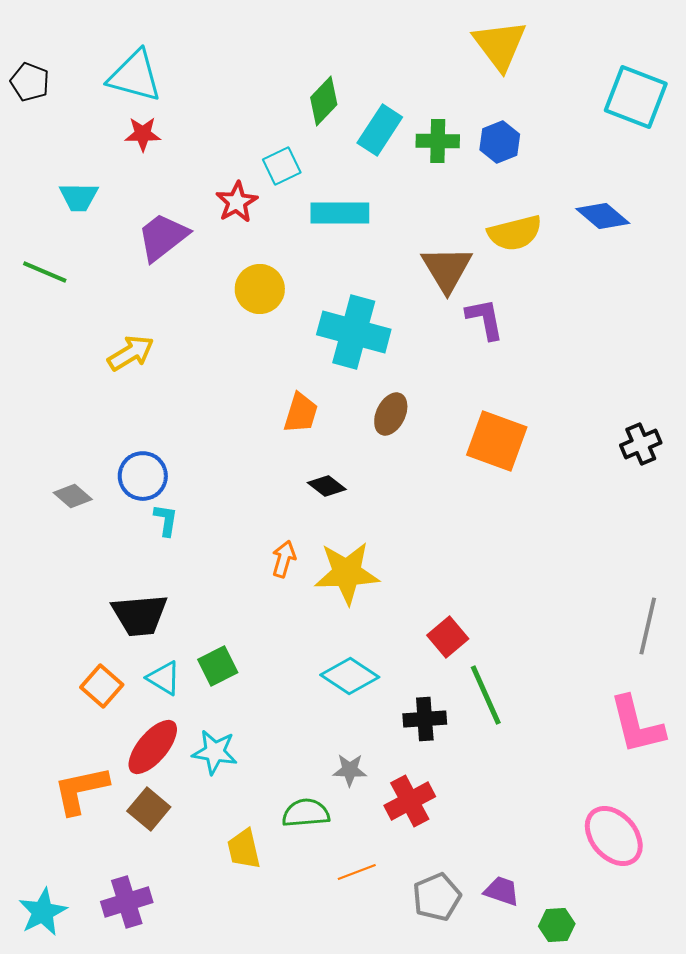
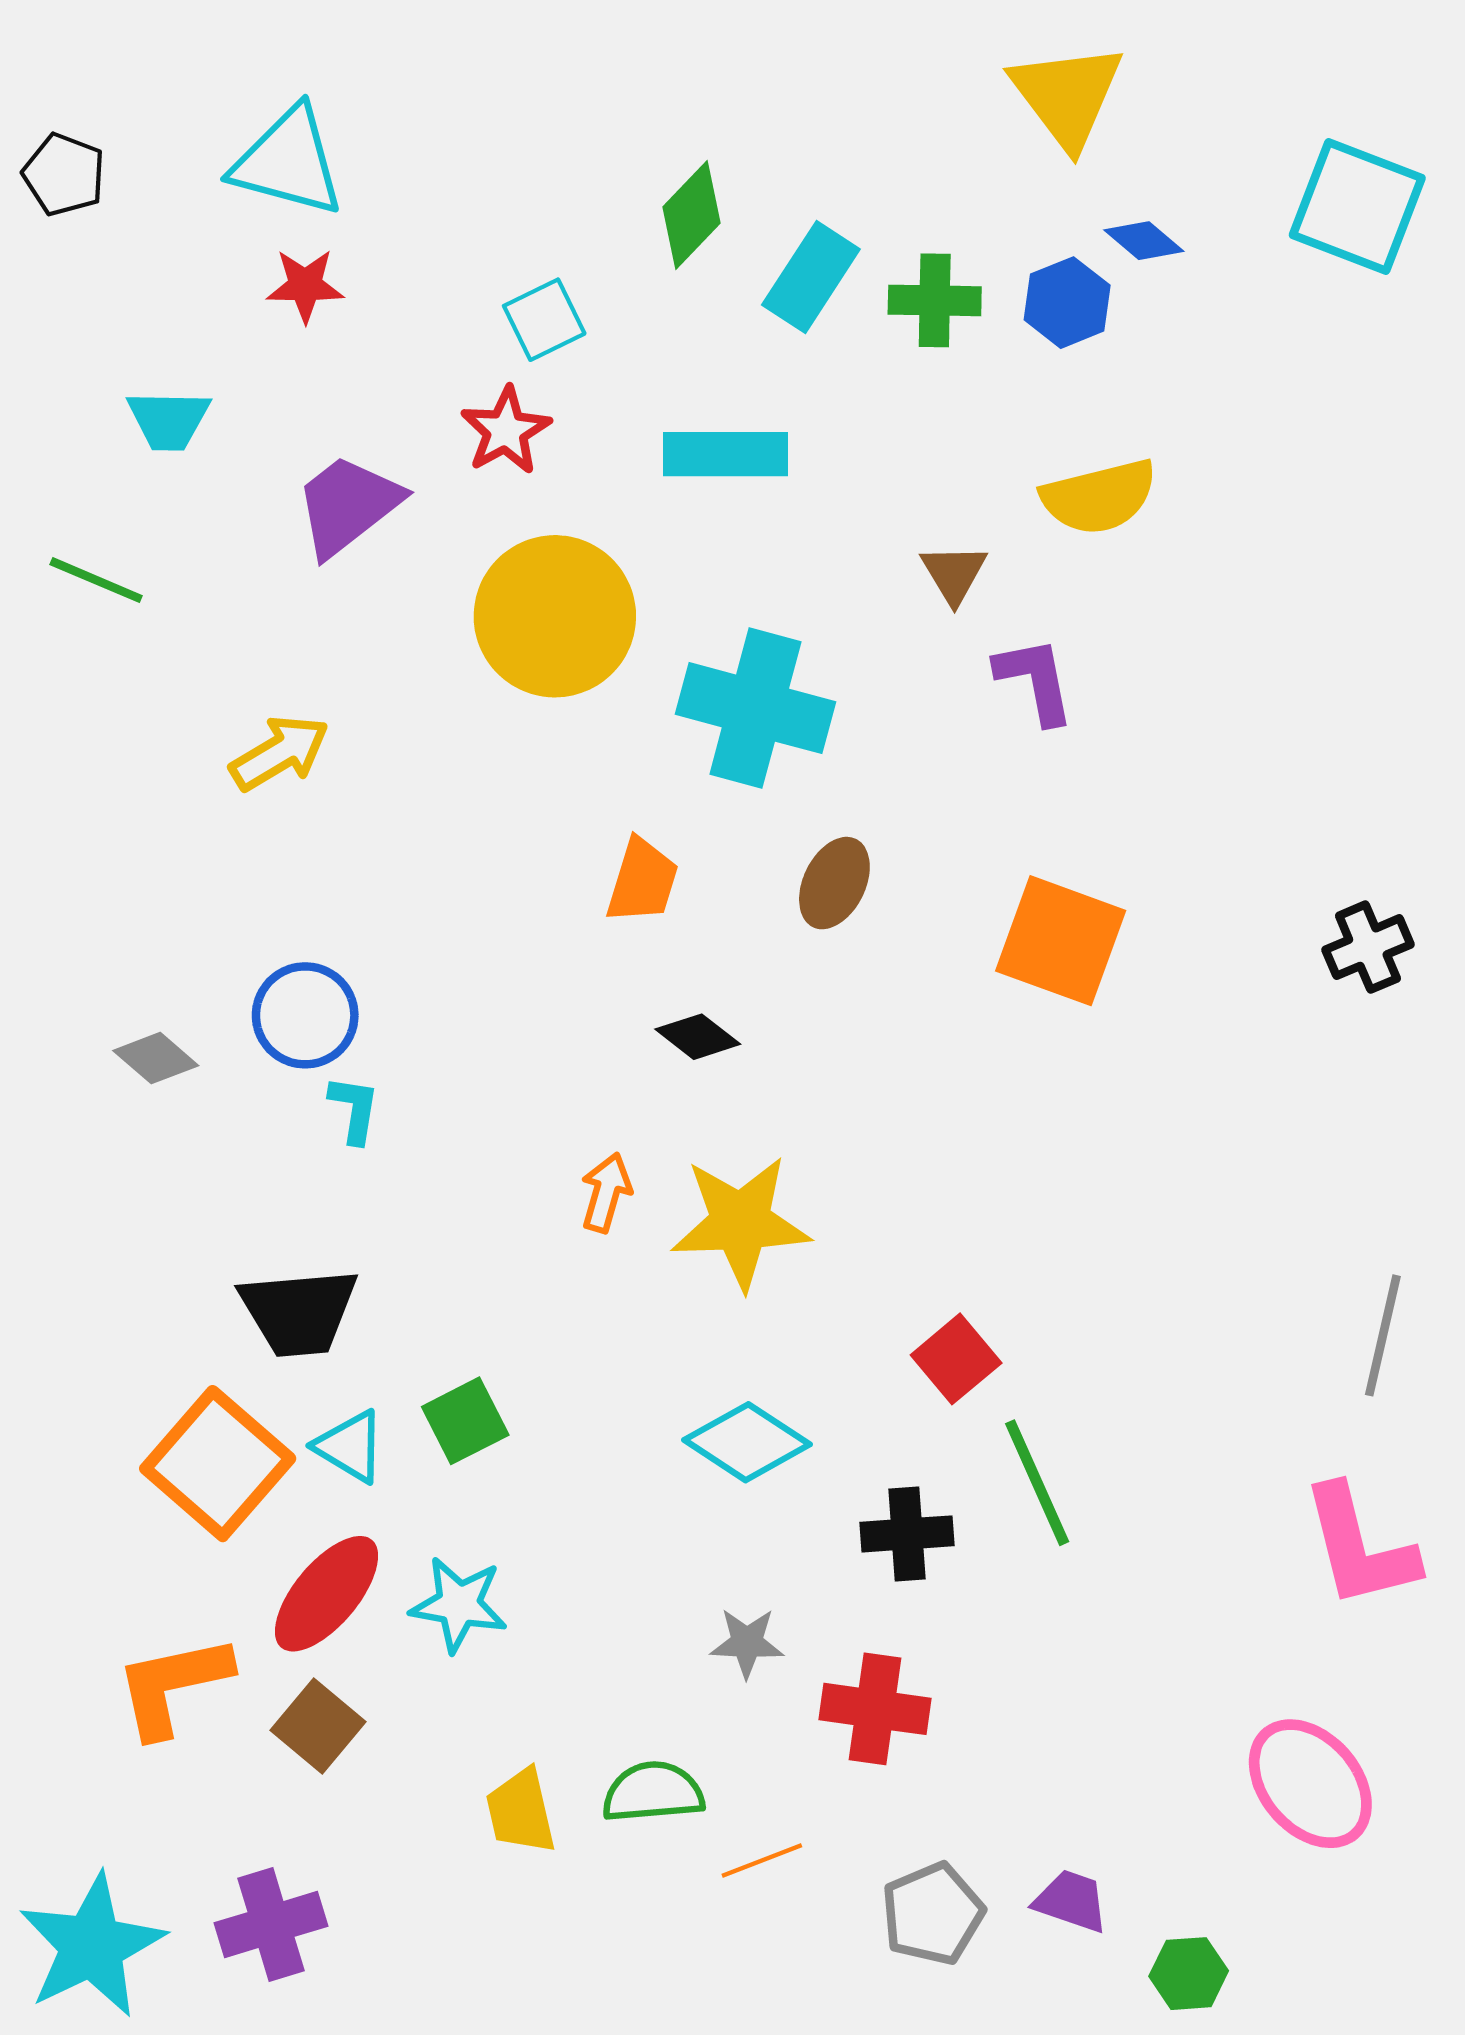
cyan square: (282, 166) -> (544, 320), moved
blue diamond: (603, 216) -> (1144, 241), moved, size x0.7
brown triangle: (447, 269) -> (954, 574), size x0.6
yellow circle: (260, 289) -> (555, 616), size x1.5
orange square: (102, 686) -> (218, 1464), size x1.6
red cross: (410, 801) -> (875, 1709), turned 36
green semicircle: (306, 813) -> (653, 1792), moved
cyan star: (43, 912) -> (92, 1946), size x1.4

